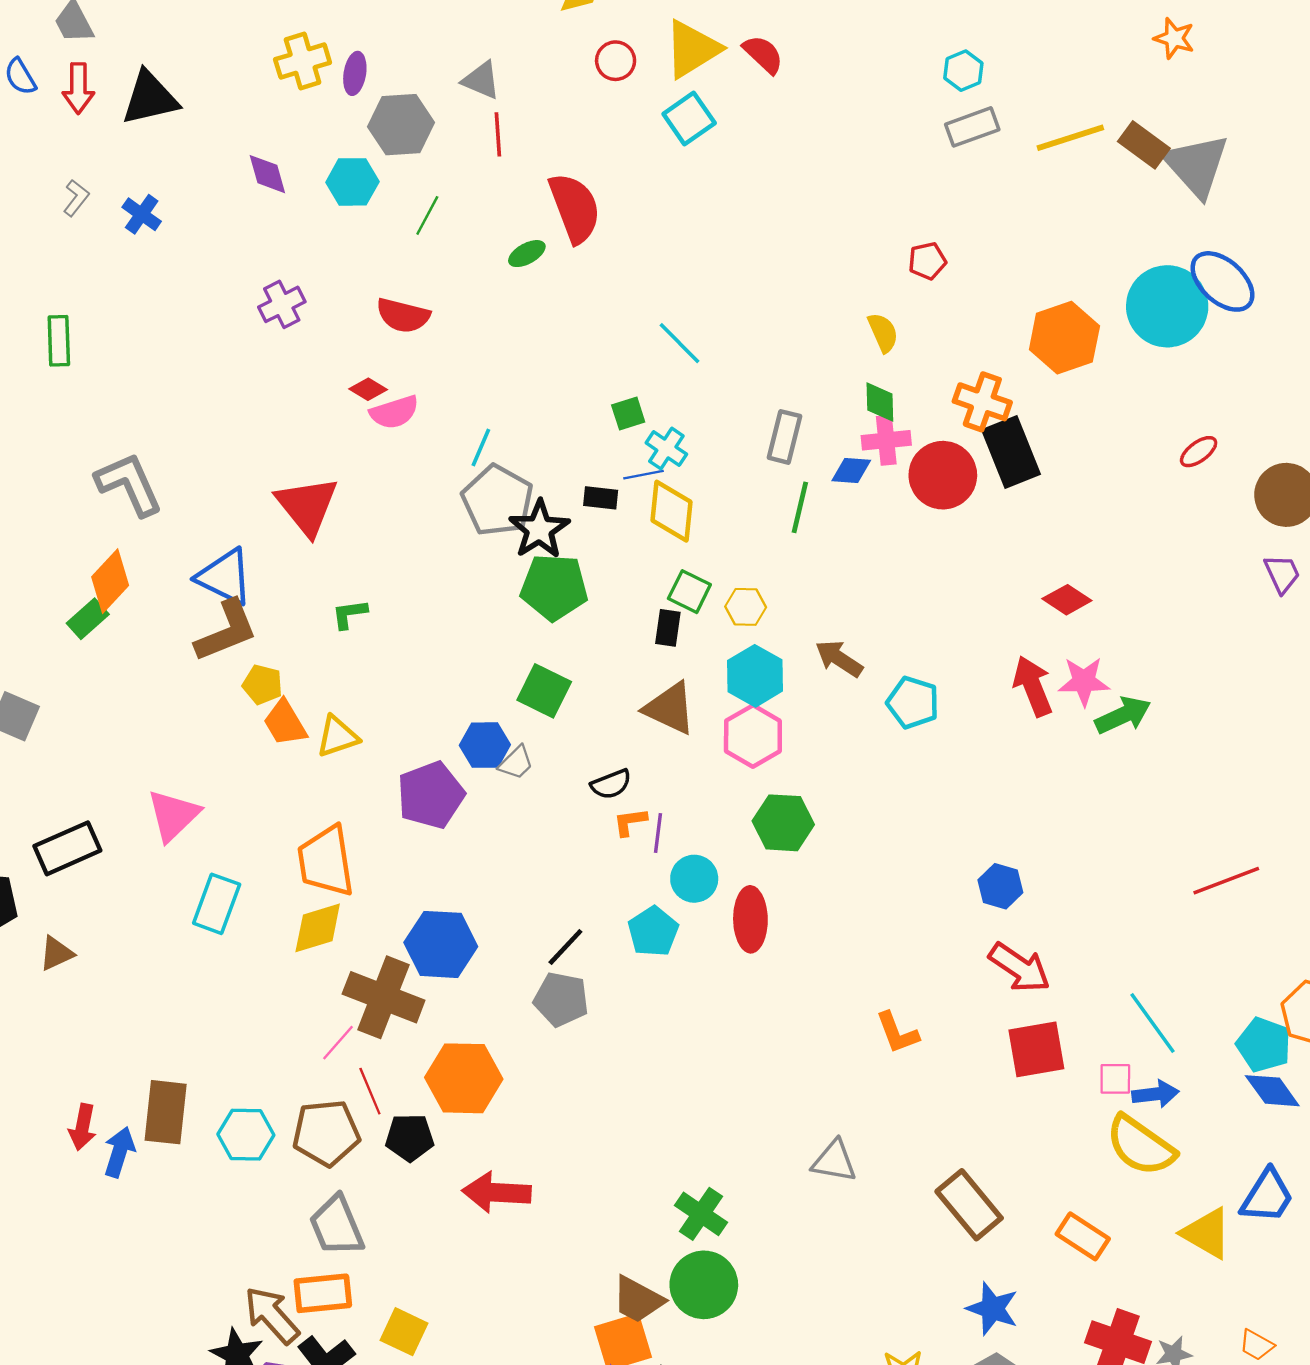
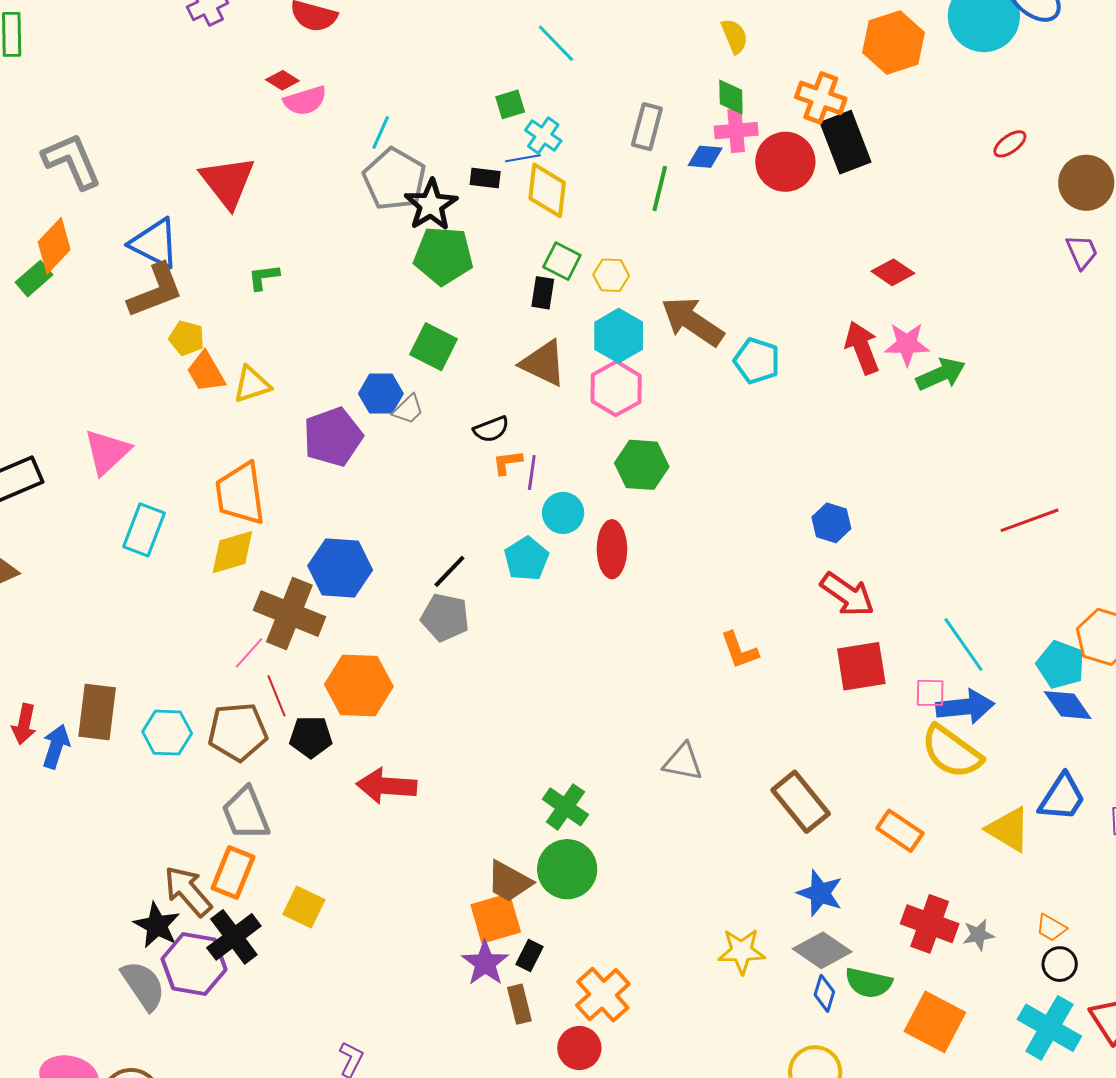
brown arrow: (839, 659) -> (692, 321), size x1.5
blue arrow: (1155, 1094) -> (965, 707), size x1.4
orange rectangle: (323, 1293) -> (233, 872), turned -63

